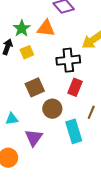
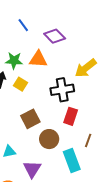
green star: (22, 28) -> (14, 61), turned -30
yellow square: (27, 52) -> (21, 84), turned -32

